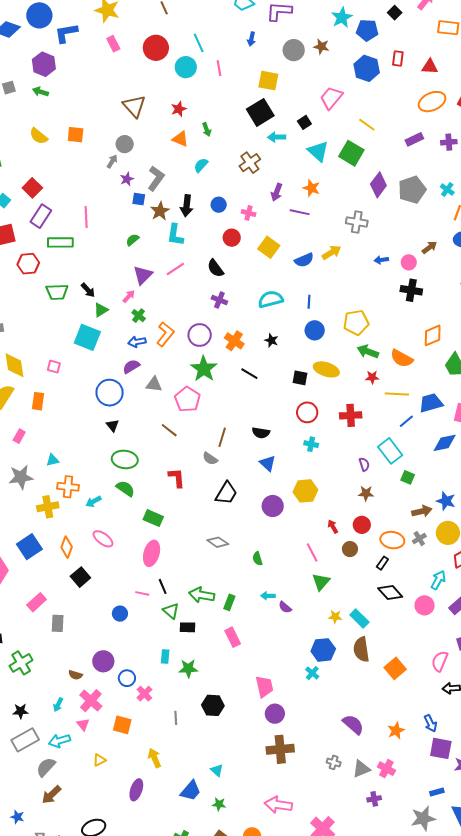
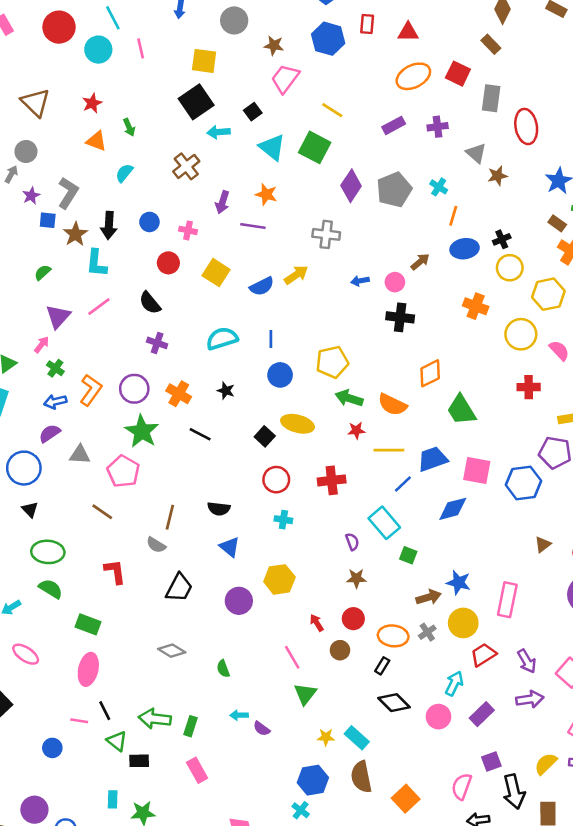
brown star: (321, 47) -> (274, 45), moved
black square: (300, 378) -> (265, 436), turned 35

